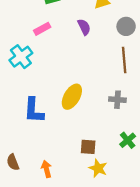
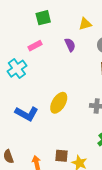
blue L-shape: (34, 110) -> (27, 114), turned -65
brown square: (88, 147) -> (61, 156), moved

